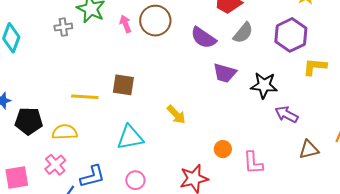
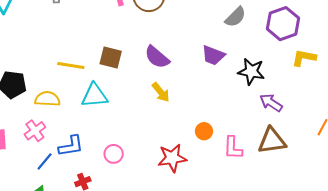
purple semicircle: (203, 38) -> (157, 57), moved
cyan triangle: (130, 137) -> (95, 96), moved
brown triangle: (309, 149) -> (272, 141), moved, size x1.4

